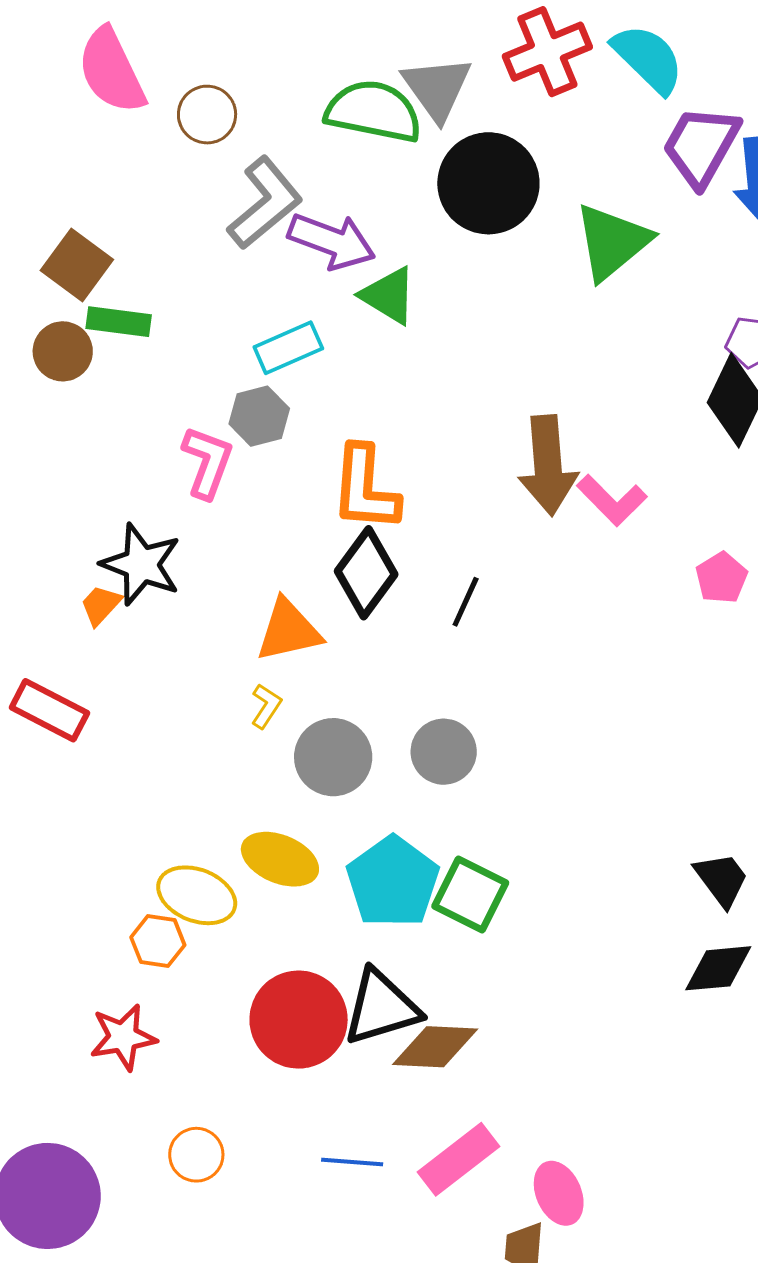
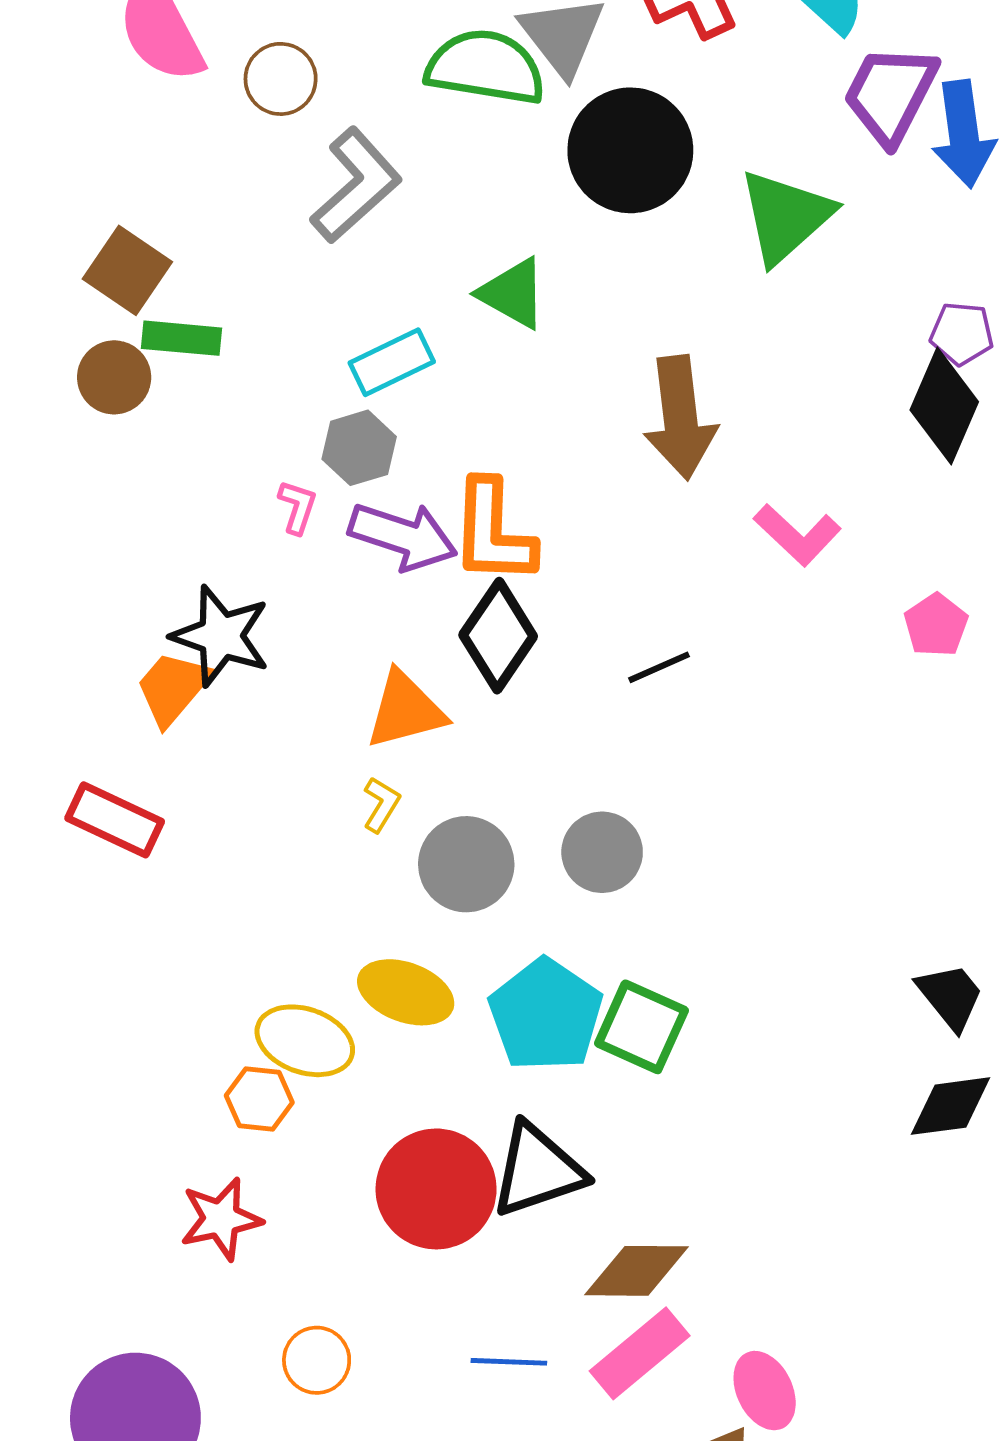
purple arrow: (332, 241) -> (403, 536), moved
pink L-shape: (207, 462) -> (297, 507), size x0.6
brown arrow: (548, 465) -> (680, 418), moved
black line: (466, 602) -> (659, 667), moved, turned 44
orange trapezoid: (101, 605) -> (173, 688), size x1.5
brown diamond: (435, 1047) -> (636, 1271), moved

